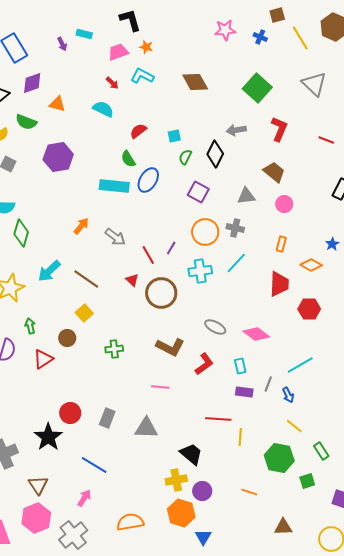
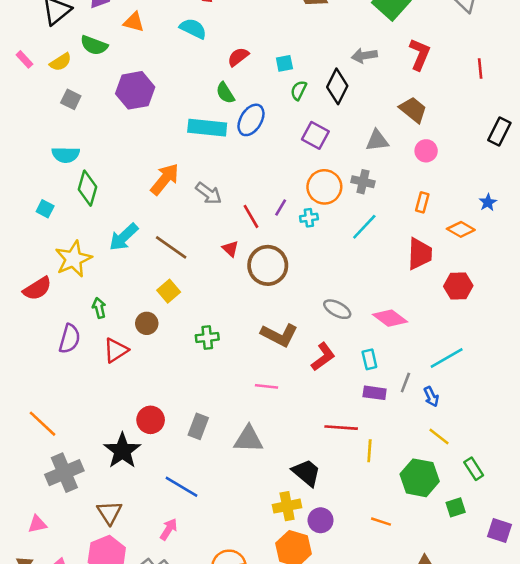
red line: (326, 140) -> (480, 68), turned 63
orange arrow: (81, 226) -> (165, 179), size x1.5
cyan cross: (200, 271) -> (309, 218), moved, size x0.6

